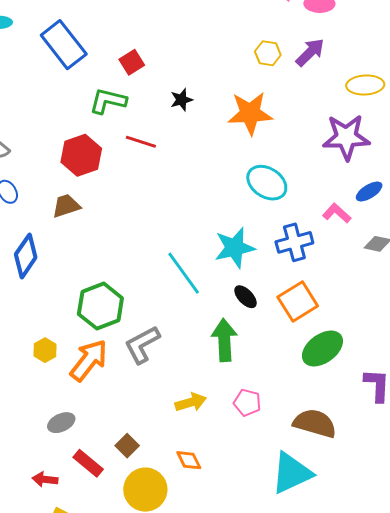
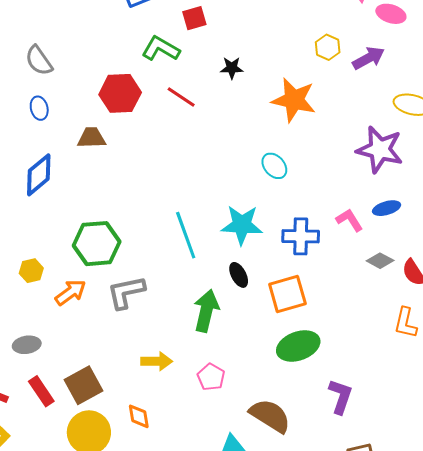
cyan ellipse: (267, 183) -> (274, 166), moved, size x0.7
orange arrow: (89, 360) -> (71, 292), size x0.7
brown square: (127, 446) -> (84, 385), size x1.6

